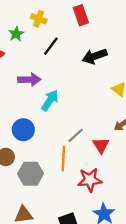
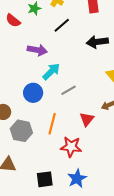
blue circle: (23, 130) -> (33, 93), moved
gray line: (76, 135) -> (69, 90), moved

